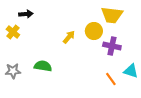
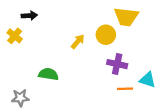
purple cross: (112, 46) -> (117, 64), moved
gray star: (13, 71) -> (20, 98), moved
orange line: (111, 79) -> (125, 89), turned -56

